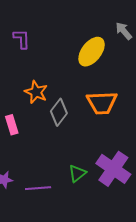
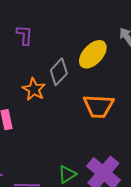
gray diamond: (59, 112) -> (59, 72), moved

